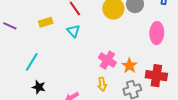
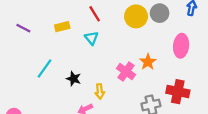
orange star: (130, 66) -> (148, 62), moved
yellow arrow: (102, 84) -> (100, 91), moved
black star: (39, 87) -> (74, 79), moved

